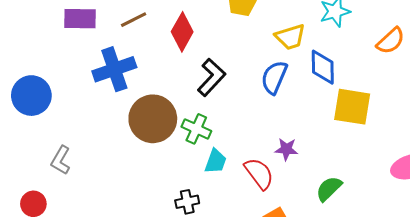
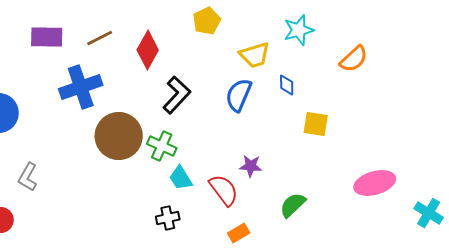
blue diamond: (323, 67) -> (287, 85), size x0.6
yellow square: (352, 107) -> (316, 124), size x0.7
cyan trapezoid: (216, 161) -> (181, 178), turned 128
black cross: (187, 202) -> (168, 218), moved

